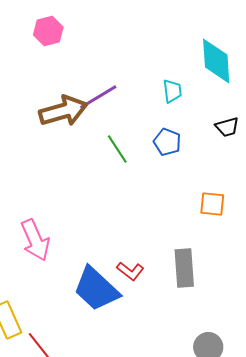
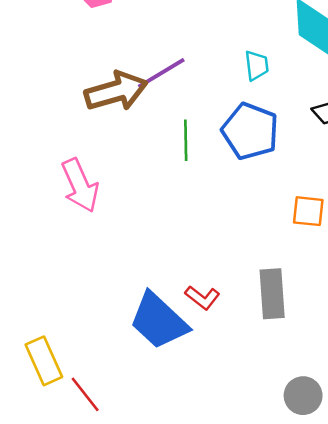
blue pentagon: (167, 142) -> (250, 131), size x1.6
green line: (117, 149) -> (186, 140), turned 32
pink arrow: (35, 240) -> (80, 185), moved

